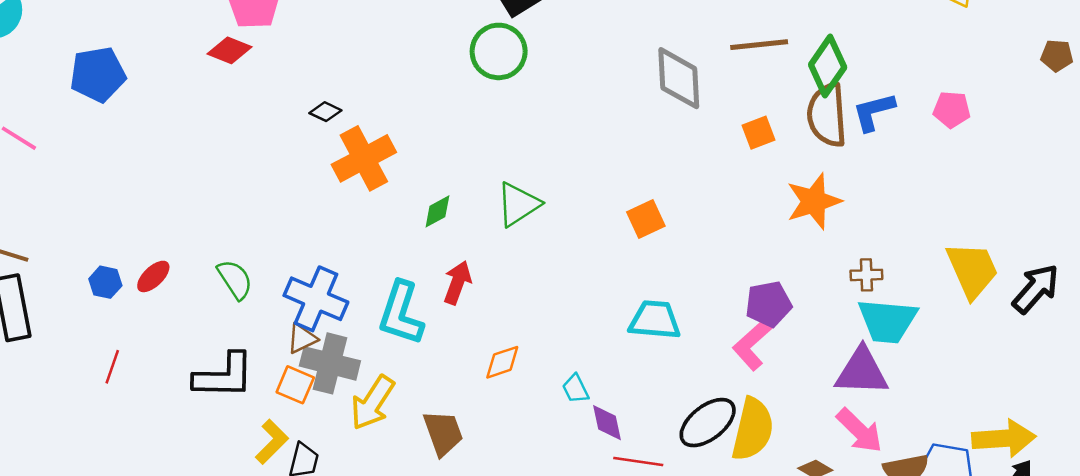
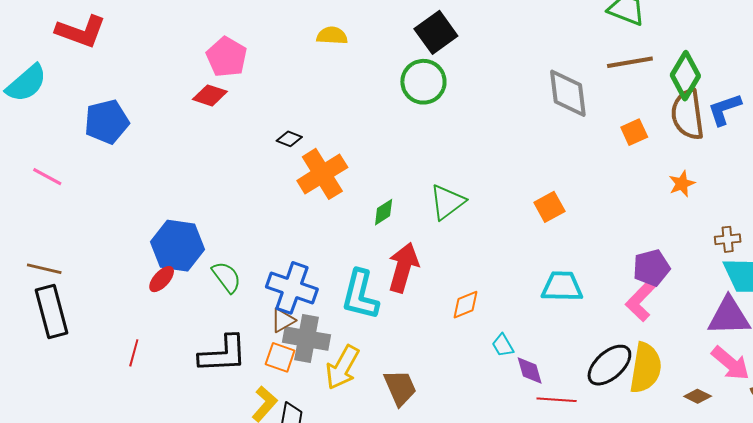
orange star: (814, 201) -> (682, 184), size x0.6
blue hexagon: (105, 282) -> (178, 246), moved, size x2.0
red arrow: (457, 283) -> (403, 267), size x1.4
orange diamond: (502, 362) -> (466, 305), moved

